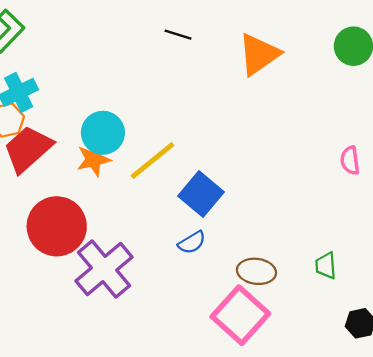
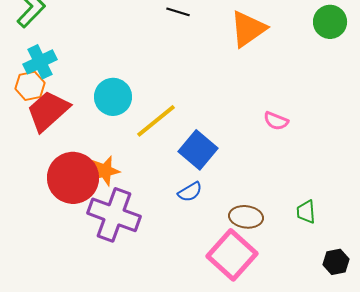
orange star: (94, 159) -> (105, 171), moved
pink semicircle: (350, 160) -> (276, 121), moved, turned -60
purple cross: (104, 269) -> (114, 215), turned -30

